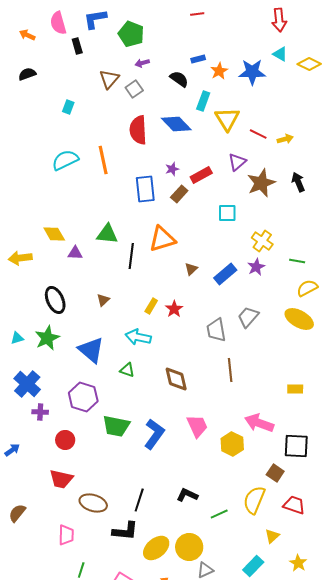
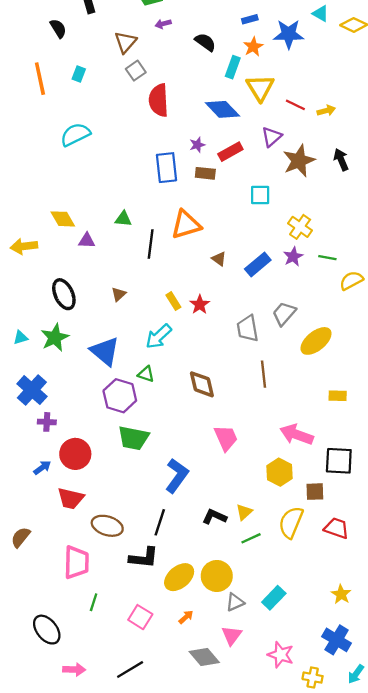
blue rectangle: (198, 59) -> (250, 19), moved
orange star: (219, 71) -> (253, 47), moved
black semicircle: (27, 74) -> (58, 28), moved, turned 78
gray square: (134, 89) -> (136, 71), moved
blue diamond: (176, 124) -> (222, 109), moved
orange line: (103, 160) -> (40, 79), moved
brown rectangle: (179, 194) -> (205, 173), turned 54
green triangle: (107, 234) -> (123, 219), size x0.7
green line: (297, 261) -> (327, 258), moved
brown triangle: (191, 269) -> (219, 259), turned -40
yellow rectangle: (151, 306) -> (173, 301), turned -63
yellow ellipse: (299, 319) -> (316, 341), moved, turned -68
cyan arrow: (138, 337) -> (159, 336), turned -55
purple hexagon: (83, 397) -> (120, 396), moved
blue L-shape: (154, 434) -> (177, 476), moved
red circle: (65, 440) -> (75, 454), size x1.4
yellow hexagon: (232, 444) -> (279, 472), moved
blue arrow: (12, 450) -> (42, 468), moved
brown square: (275, 473) -> (315, 492), turned -36
pink trapezoid: (66, 535) -> (76, 562), size x1.4
yellow triangle: (272, 536) -> (244, 512), moved
cyan rectangle: (253, 566) -> (274, 598), moved

